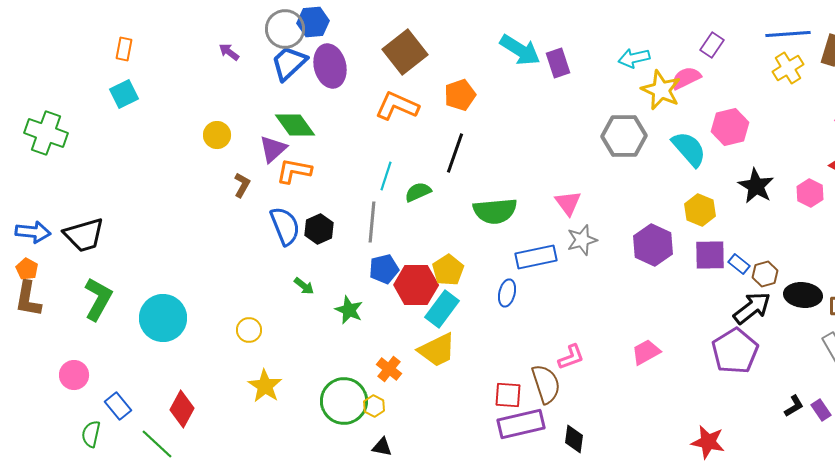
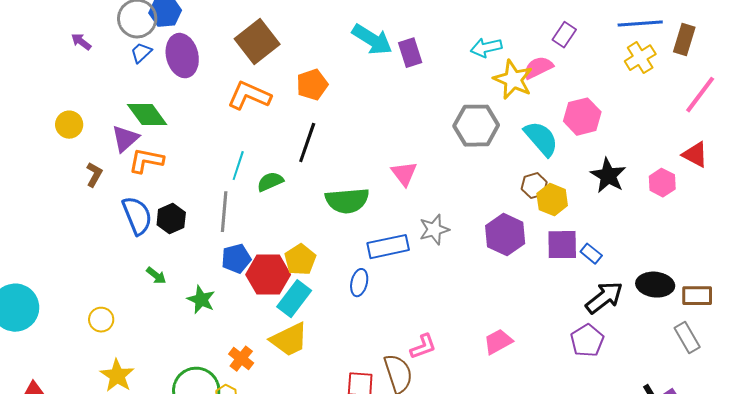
blue trapezoid: (289, 63) -> (141, 53), size x0.6
pink triangle: (568, 203) -> (404, 174), moved
brown hexagon: (765, 274) -> (534, 186), moved
purple pentagon: (735, 351) -> (587, 341), size x0.7

